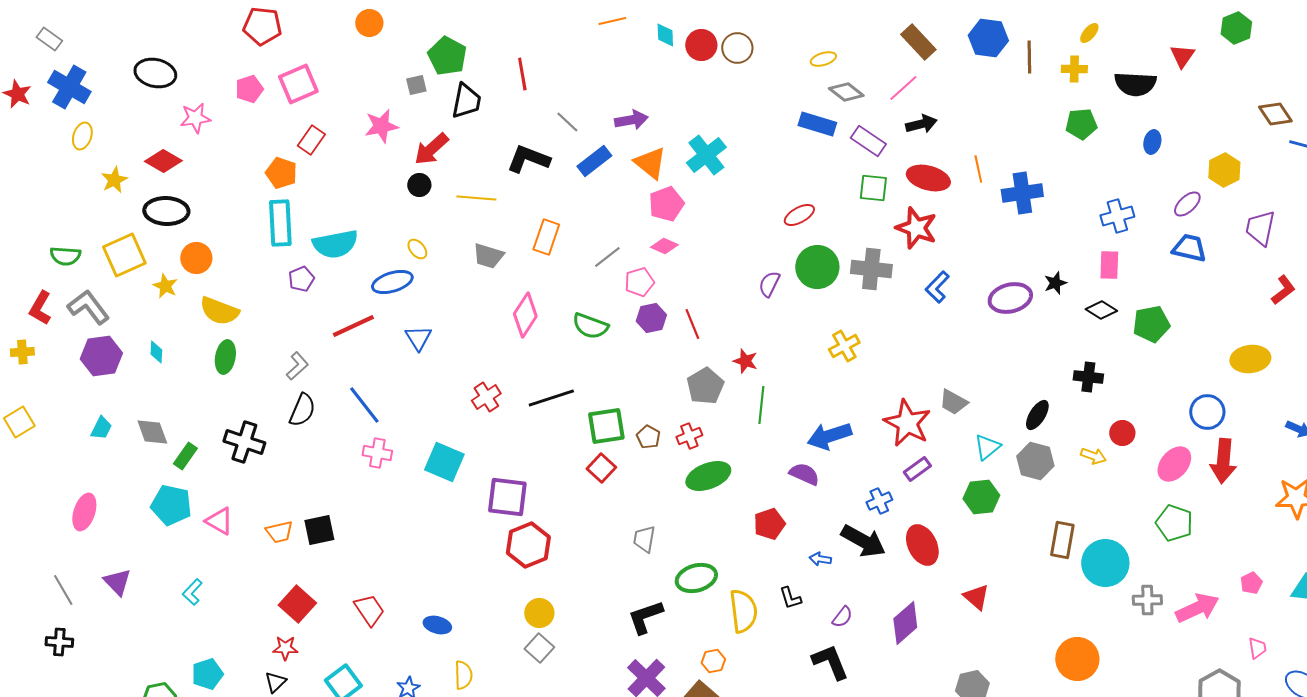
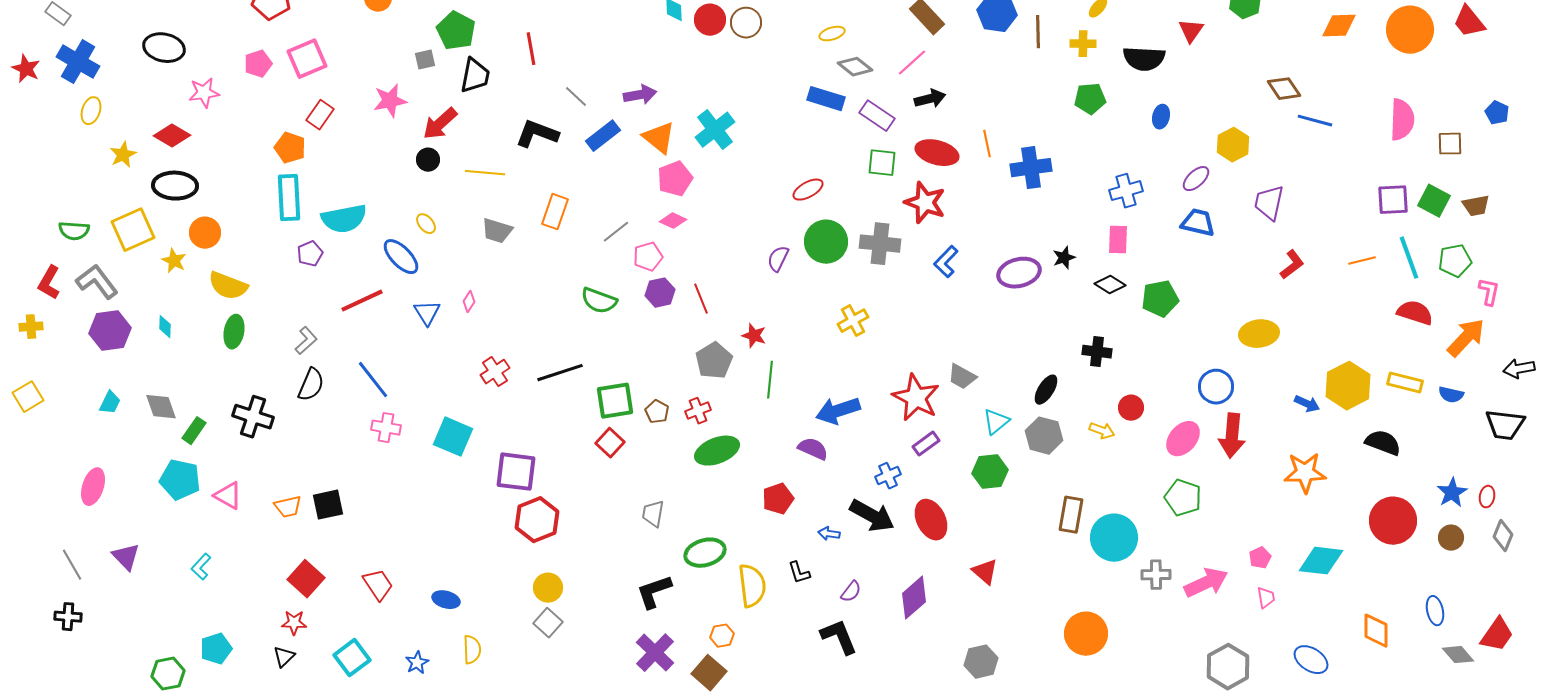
blue ellipse: (392, 282) -> (401, 257), turned 63
pink diamond: (525, 315) -> (469, 302), moved, size x0.5
pink trapezoid: (1257, 648) -> (1266, 598), moved

